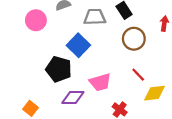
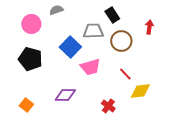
gray trapezoid: (95, 17) -> (93, 31), moved
black pentagon: (59, 69) -> (30, 59), moved
pink trapezoid: (100, 82) -> (90, 67), moved

